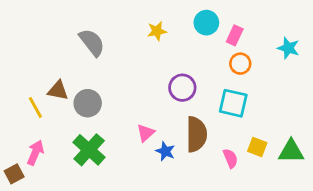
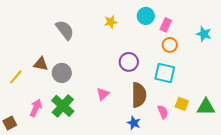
yellow line: (35, 107) -> (16, 77), moved, turned 70
blue star: (165, 151) -> (134, 123), moved
pink arrow: (35, 153) -> (36, 108), moved

